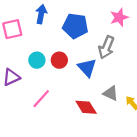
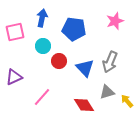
gray arrow: (106, 47) -> (110, 62), moved
cyan circle: (37, 60) -> (43, 46), moved
gray triangle: (111, 93) -> (107, 92), turned -42

